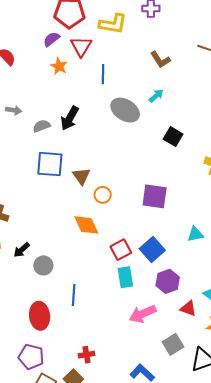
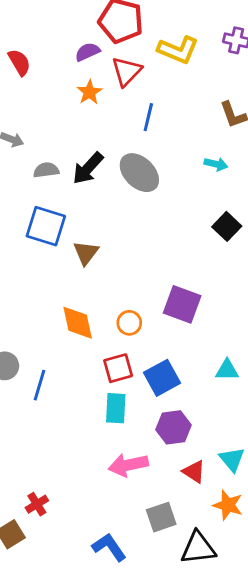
cyan arrow: (156, 96) -> (216, 164), turned 42
gray ellipse: (125, 110) -> (139, 173), moved
orange circle: (103, 195) -> (129, 323), moved
blue line: (74, 295) -> (40, 385), moved
red cross: (87, 355) -> (37, 504), turned -35

